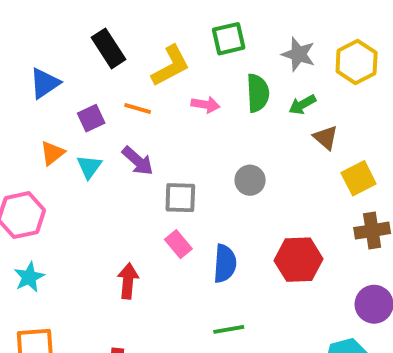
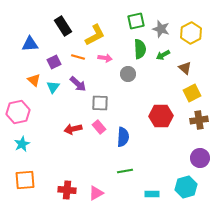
green square: (229, 39) -> (136, 21), moved
blue triangle: (45, 83) -> (30, 44), turned 30
pink arrow: (205, 105) -> (105, 58), moved
brown triangle: (326, 138) -> (185, 68), moved
orange triangle: (52, 153) -> (34, 80), turned -40
gray circle: (250, 180) -> (128, 74), moved
red hexagon: (298, 260) -> (161, 116), moved
red arrow: (128, 281) -> (73, 129), moved, turned -108

